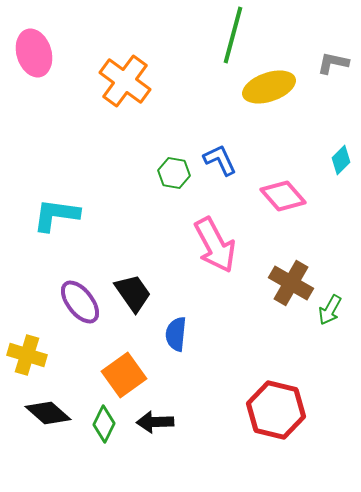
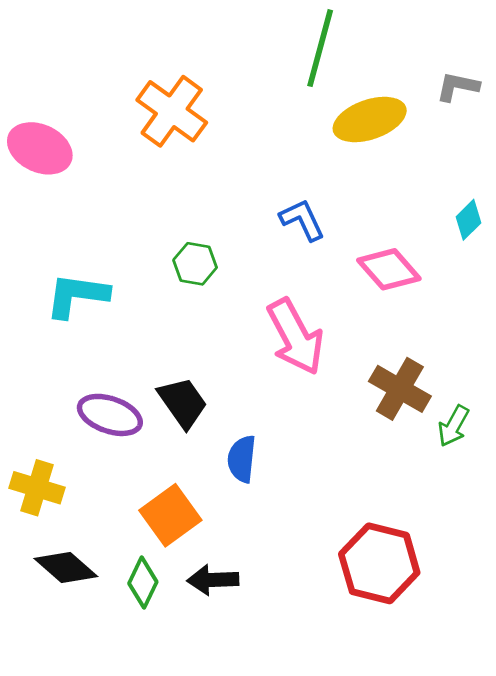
pink ellipse: (34, 53) -> (40, 148), moved, turned -48
green hexagon: (174, 173) -> (195, 264), moved
purple ellipse: (80, 302) -> (110, 415), turned -33

